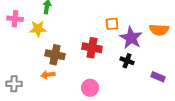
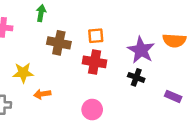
orange square: (112, 24) -> (96, 36), moved
yellow star: (38, 29) -> (23, 73), moved
brown cross: (55, 55) -> (59, 43), moved

